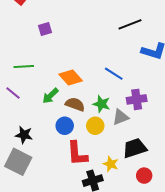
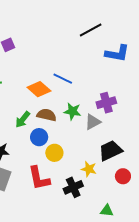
blue line: (114, 74) -> (63, 79), moved
green arrow: (50, 96) -> (23, 120), moved
yellow circle: (95, 126) -> (54, 153), moved
red L-shape: (77, 153) -> (39, 178), moved

